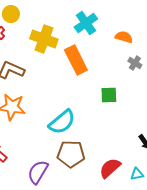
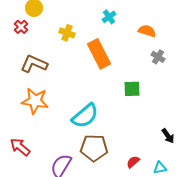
cyan cross: (86, 23) -> (109, 17), size x0.6
yellow cross: (44, 39) -> (67, 33), size x0.6
red semicircle: (110, 168) -> (133, 162), size x0.6

